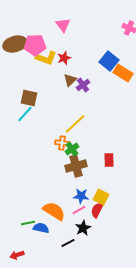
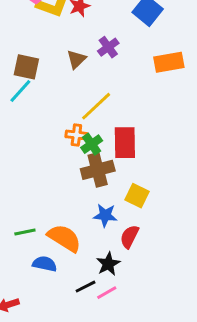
orange rectangle: (123, 73) -> (169, 62), moved, turned -42
brown triangle: (70, 80) -> (76, 59), moved
red rectangle: (109, 160) -> (125, 143), moved, size x1.5
yellow square: (101, 197) -> (137, 196), moved
pink line: (79, 210) -> (107, 293), moved
green line: (28, 223) -> (25, 232), moved

